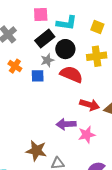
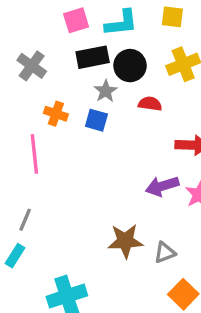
black rectangle: (45, 39) -> (93, 57), turned 42
red semicircle: (71, 74) -> (150, 104), size x0.6
blue square: (38, 76) -> (96, 120), turned 32

